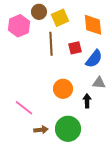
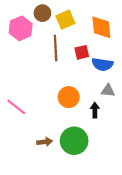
blue semicircle: (94, 59) -> (102, 64), turned 60
pink line: (24, 108) -> (16, 107), moved

